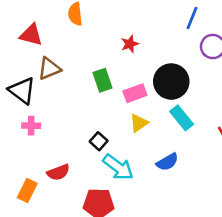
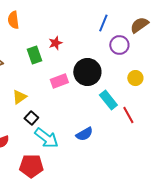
green rectangle: (102, 80) -> (34, 55), moved
cyan rectangle: (182, 118) -> (108, 100), moved
yellow triangle: (139, 123) -> (19, 97), moved

